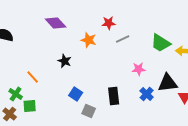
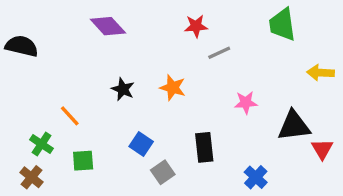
orange star: (89, 40) -> (173, 88), moved
green trapezoid: (161, 43) -> (282, 24), moved, turned 50
blue cross: (147, 94) -> (256, 177), moved
green square: (30, 106) -> (83, 161), moved
gray square: (89, 111) -> (163, 172), turned 32

